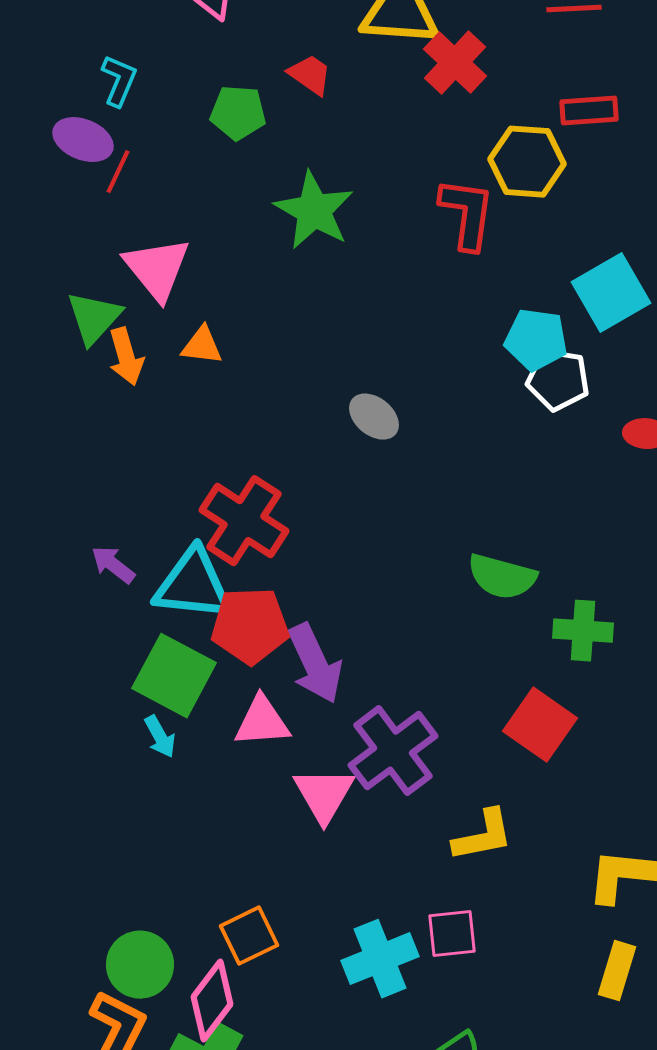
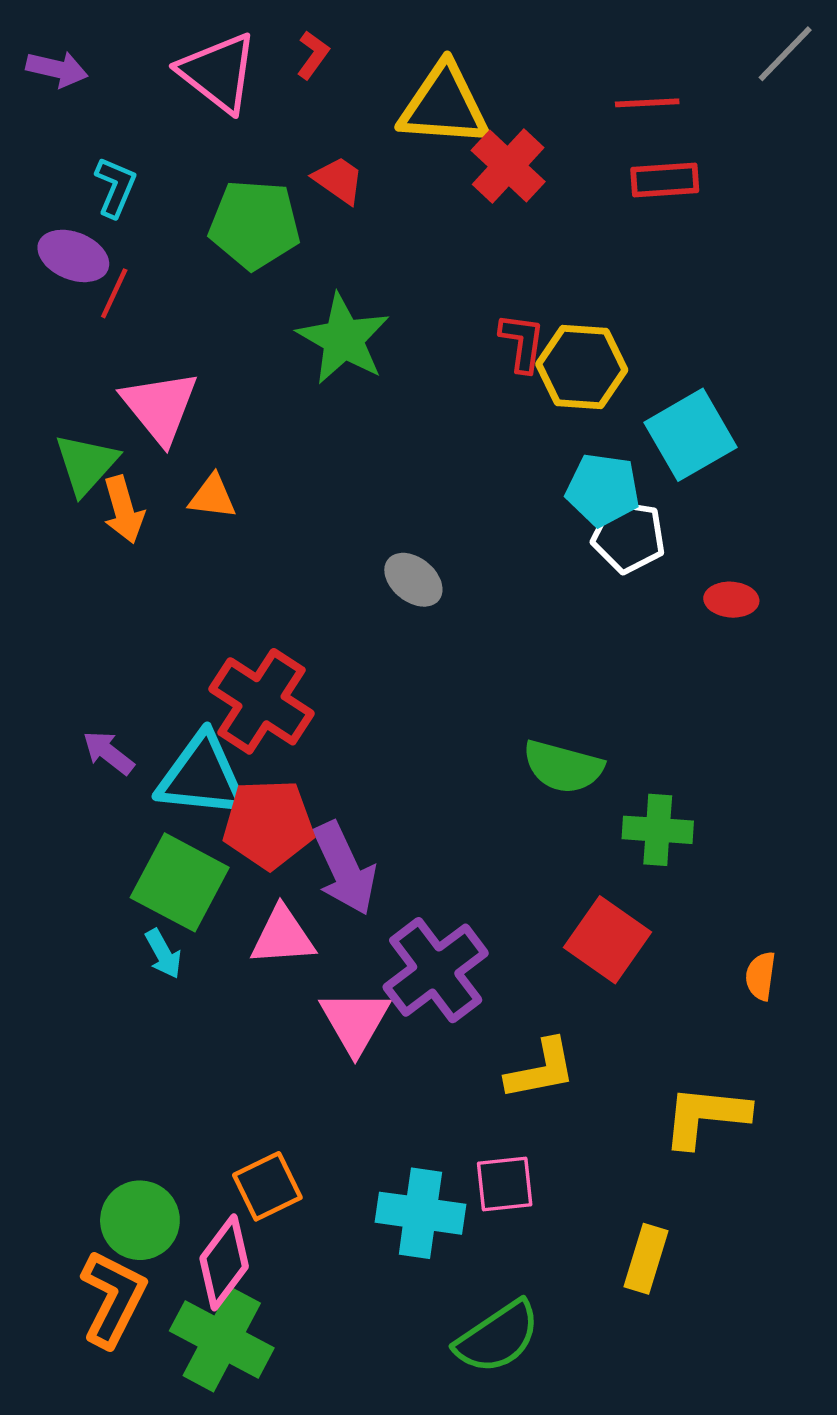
red rectangle: (589, 111) -> (665, 180), moved
green pentagon: (238, 113) -> (254, 224), size x1.4
yellow hexagon: (527, 162) -> (582, 367), moved
red L-shape: (467, 214) -> (522, 342), size x0.7
cyan cross: (380, 959) -> (420, 1213), turned 30
yellow rectangle: (617, 971) -> (646, 1259), moved

